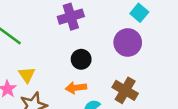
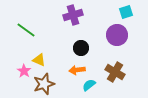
cyan square: (139, 13) -> (126, 12), turned 32
yellow triangle: (27, 75) -> (39, 60), turned -32

